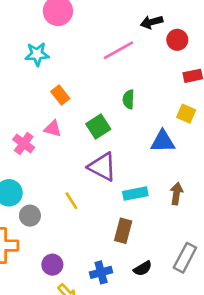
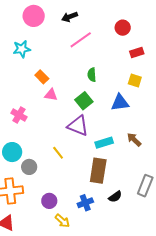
black arrow: (152, 22) -> (70, 17), moved
green square: (98, 126) -> (84, 101), moved
pink triangle: (53, 129) -> (51, 95), moved
brown arrow: (176, 194) -> (134, 140), turned -49
brown rectangle: (123, 231) -> (98, 171), size x1.4

